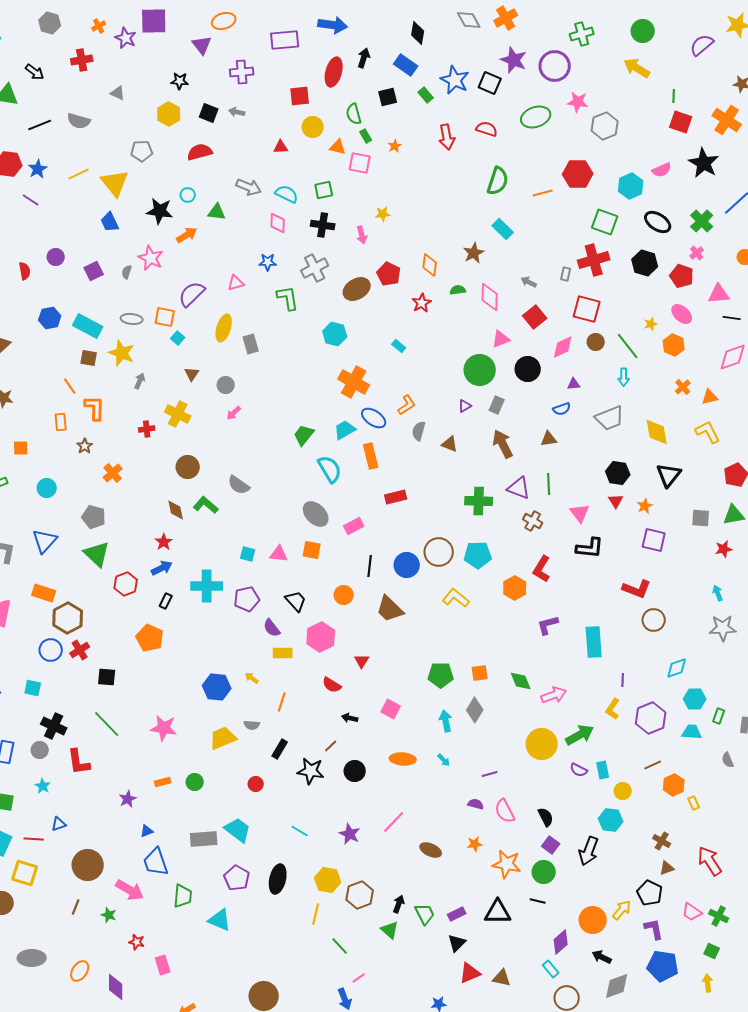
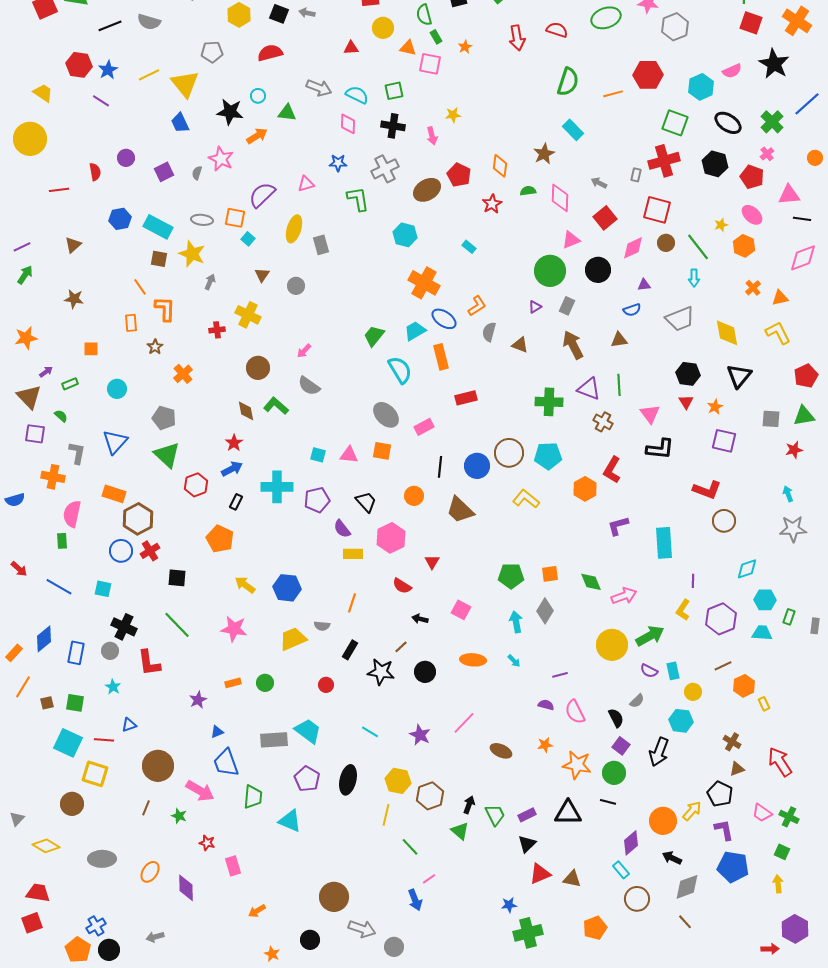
pink arrow: (234, 413) -> (304, 351), moved
yellow arrow: (252, 678) -> (245, 585), moved, size x1.5
gray semicircle: (728, 760) -> (637, 701), moved, turned -112

